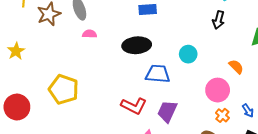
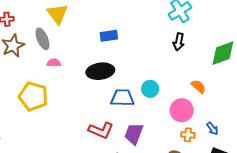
cyan circle: (188, 54) -> (150, 89), moved
yellow pentagon: (64, 89) -> (33, 96), moved
orange cross: (222, 115) -> (188, 135), turned -32

